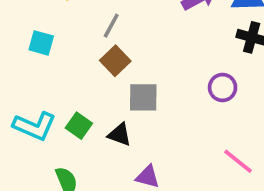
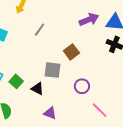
brown square: (115, 61) -> (71, 52), moved
purple circle: (223, 87) -> (82, 86), moved

